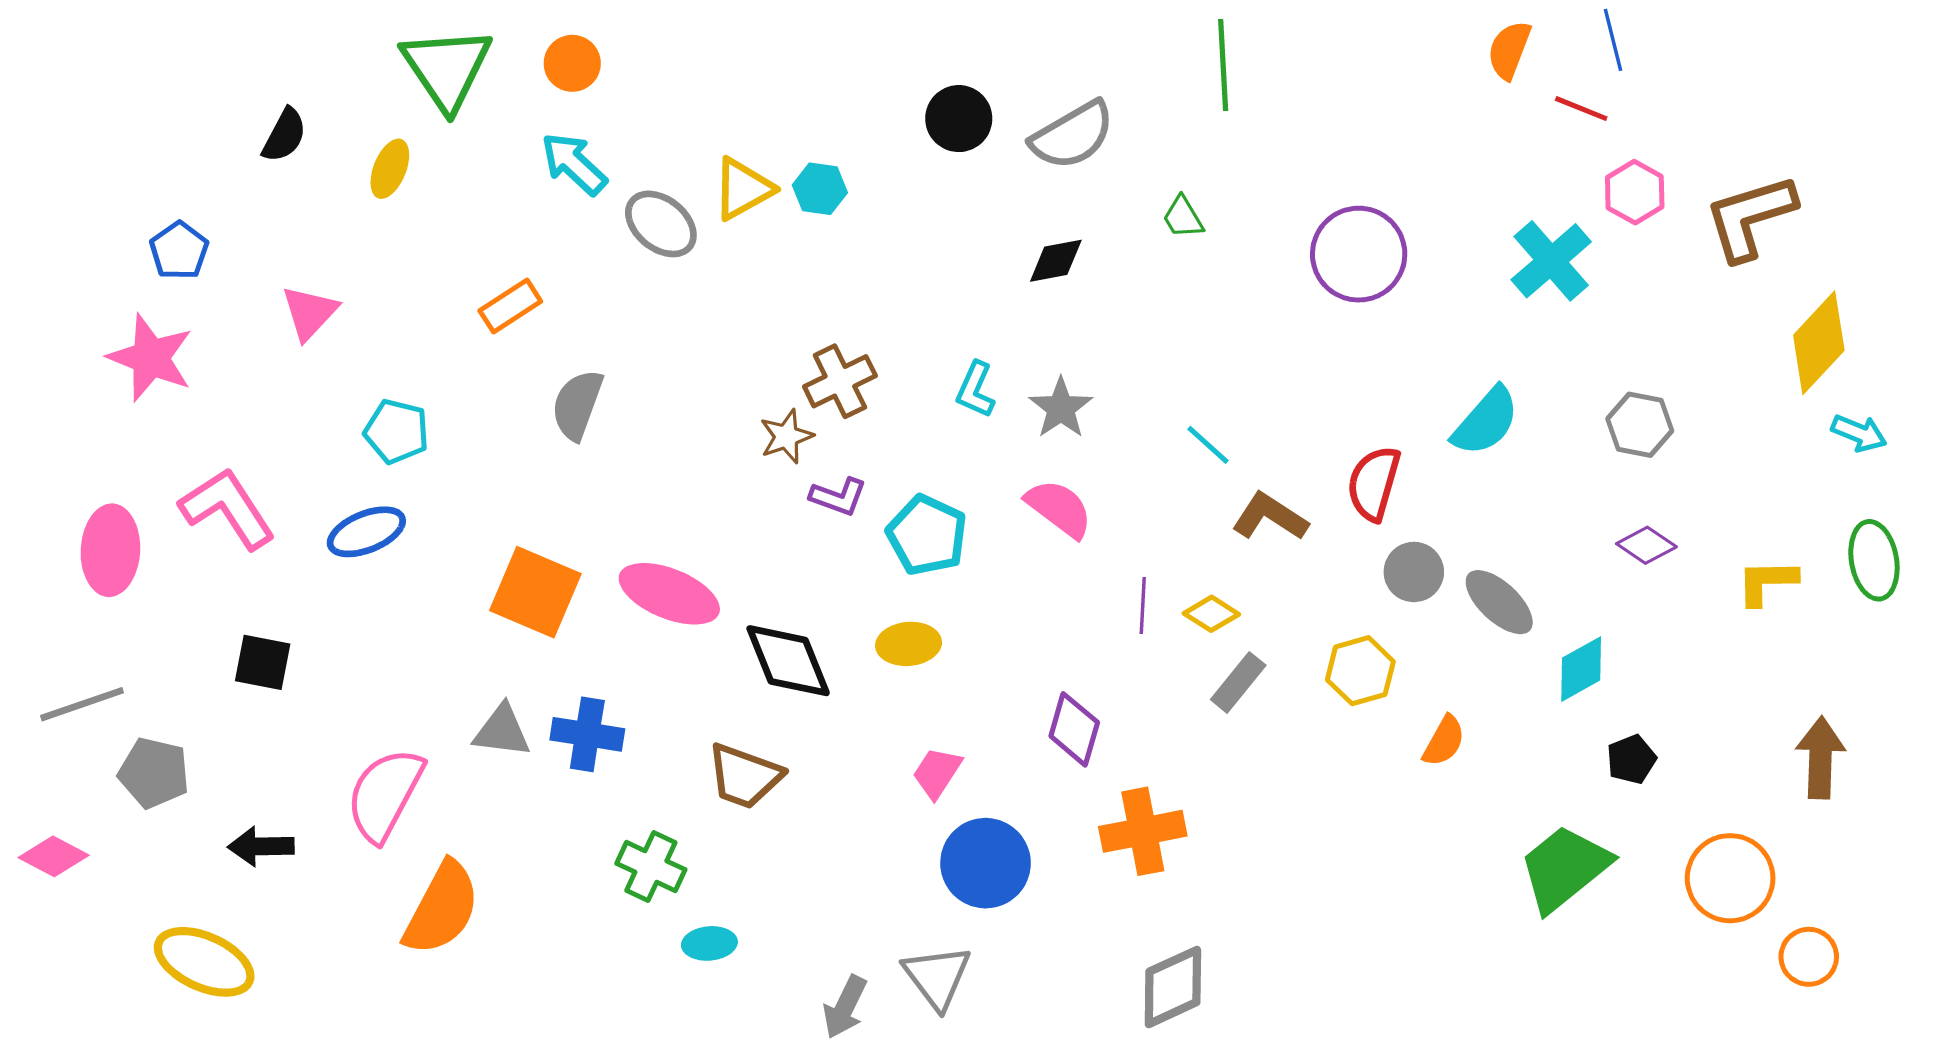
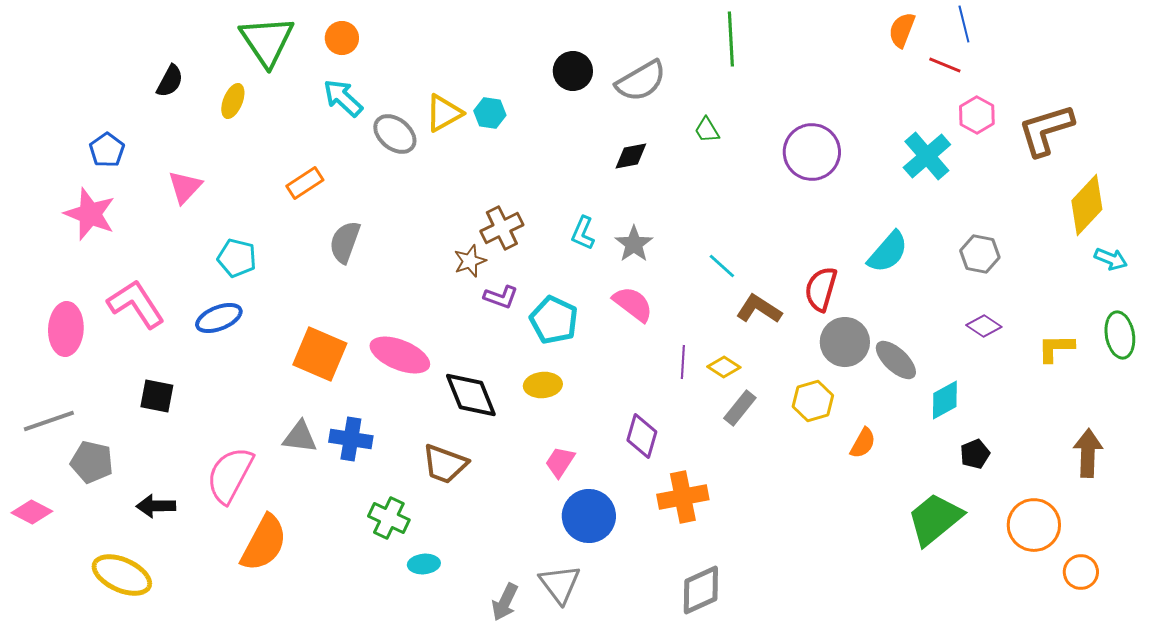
gray circle: (1414, 572) -> (845, 342), size x1.4

